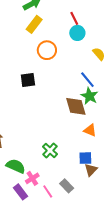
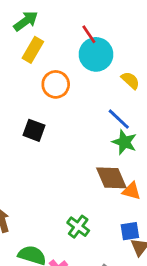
cyan circle: (77, 33) -> (96, 54), size x1.5
black square: (28, 80) -> (34, 130), turned 35
brown diamond: (76, 106) -> (111, 178), moved

